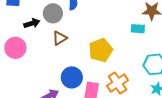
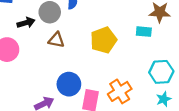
brown triangle: (60, 38) -> (56, 40), turned 42
yellow pentagon: (101, 50) -> (104, 40), moved

